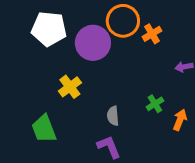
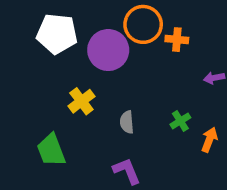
orange cross: (152, 34) -> (177, 40), turned 36
gray semicircle: (113, 116) -> (127, 122), moved

